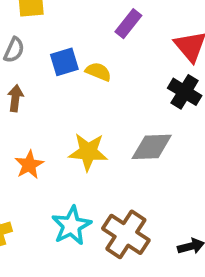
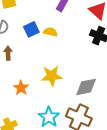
gray diamond: (152, 147) -> (86, 87), moved

